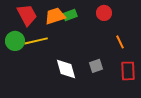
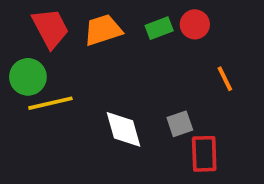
green rectangle: (70, 15) -> (159, 28), moved
yellow line: (36, 41) -> (50, 103), moved
red rectangle: (128, 71) -> (204, 154), moved

